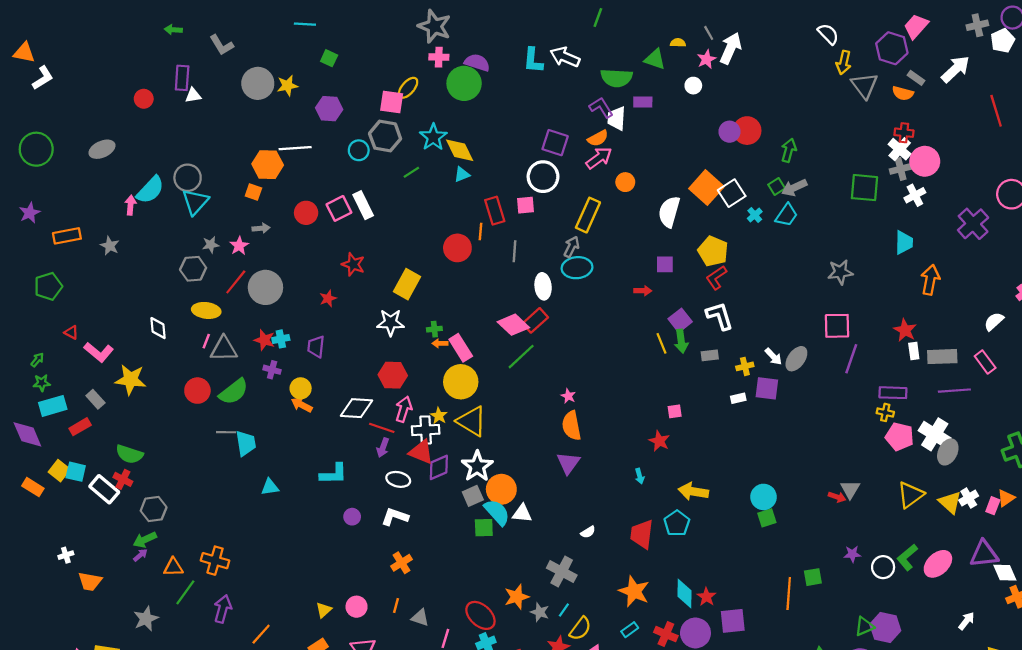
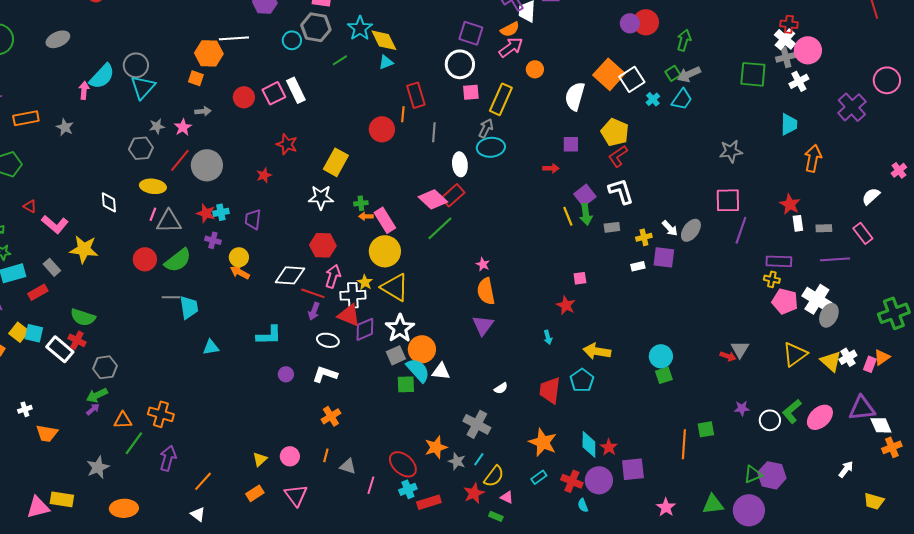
pink square: (525, 205) -> (471, 92), moved
gray rectangle: (942, 357) -> (824, 228), size x0.6

